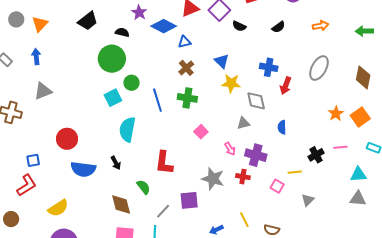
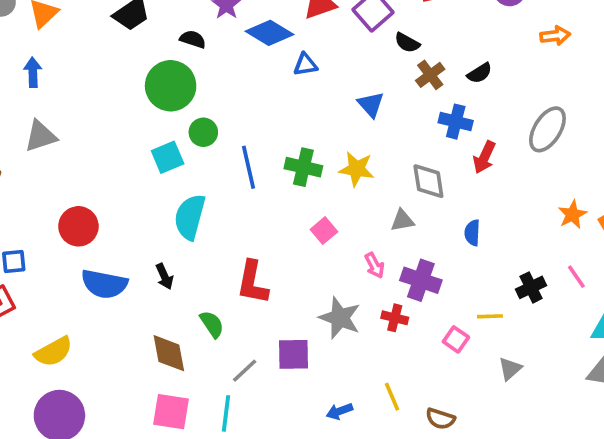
orange arrow: (321, 26) -> (555, 36), moved
black semicircle: (278, 27) -> (480, 73), moved
brown cross: (186, 68) -> (430, 75), moved
yellow star: (231, 83) -> (357, 169), moved
pink line: (340, 147) -> (576, 277), turned 56

